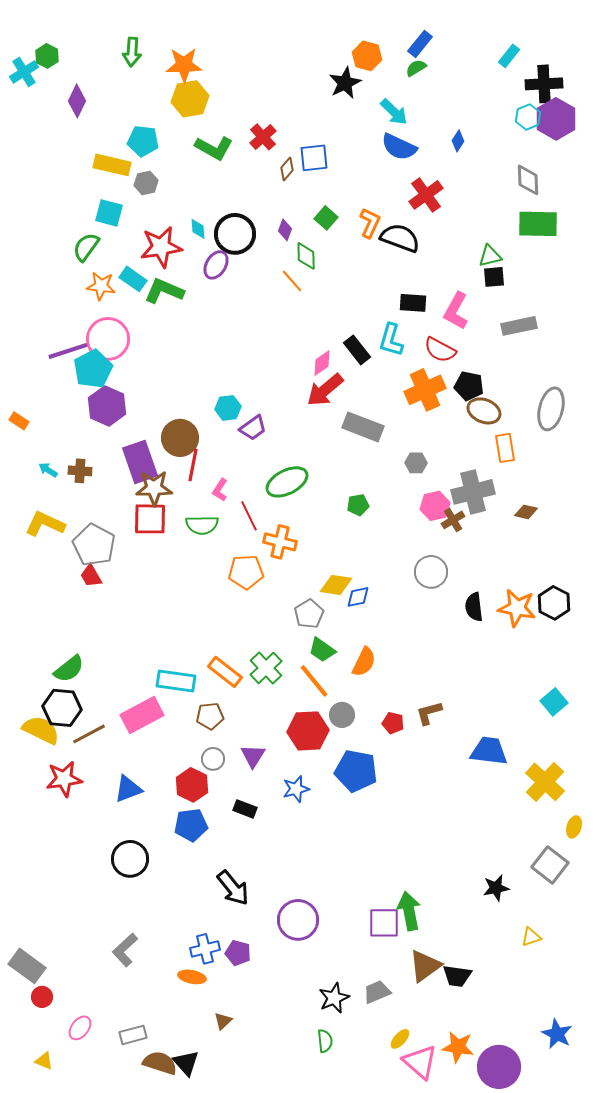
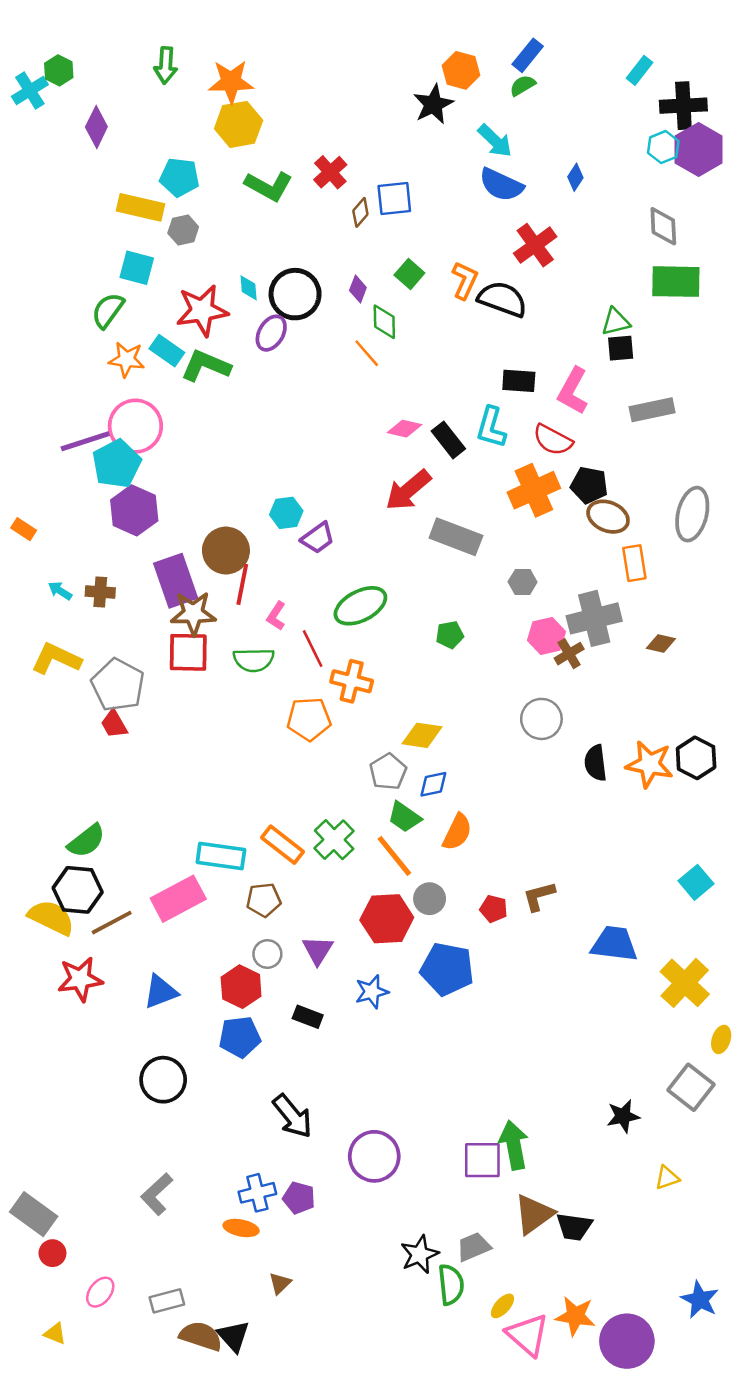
pink diamond: (322, 363) -> (404, 429), moved, turned 48
blue diamond: (358, 597) -> (433, 784), moved
green semicircle: (325, 1041) -> (451, 1285), moved, size x1.4

